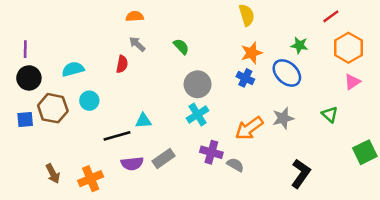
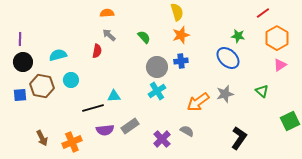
yellow semicircle: (247, 15) -> (177, 12), moved
orange star: (252, 53) -> (181, 35), moved
blue cross: (245, 78) -> (181, 61), moved, turned -32
purple cross: (211, 152) -> (162, 139), moved, turned 30

